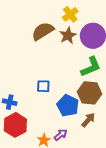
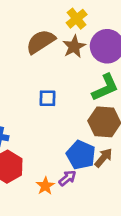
blue square: (43, 86) -> (47, 98), moved
blue pentagon: (68, 106) -> (81, 155), moved

